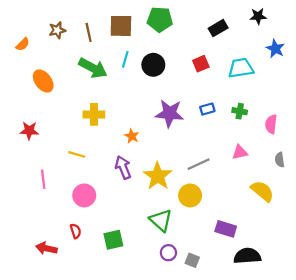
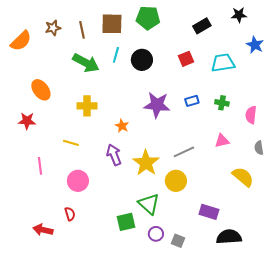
orange semicircle: (23, 44) -> (21, 41), size x1.6
orange ellipse: (43, 81) -> (41, 90), moved
green square: (113, 240) -> (126, 222), moved

